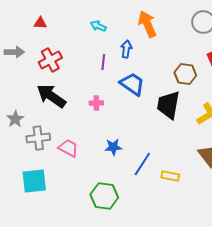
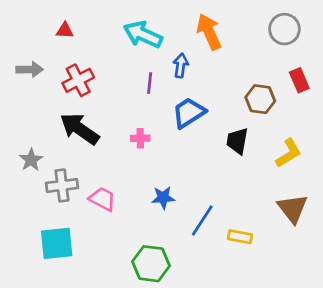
cyan arrow: (98, 26) -> (143, 34), size x1.8
blue trapezoid: (132, 84) -> (189, 113), turned -68
black trapezoid: (168, 105) -> (237, 141), size x0.7

